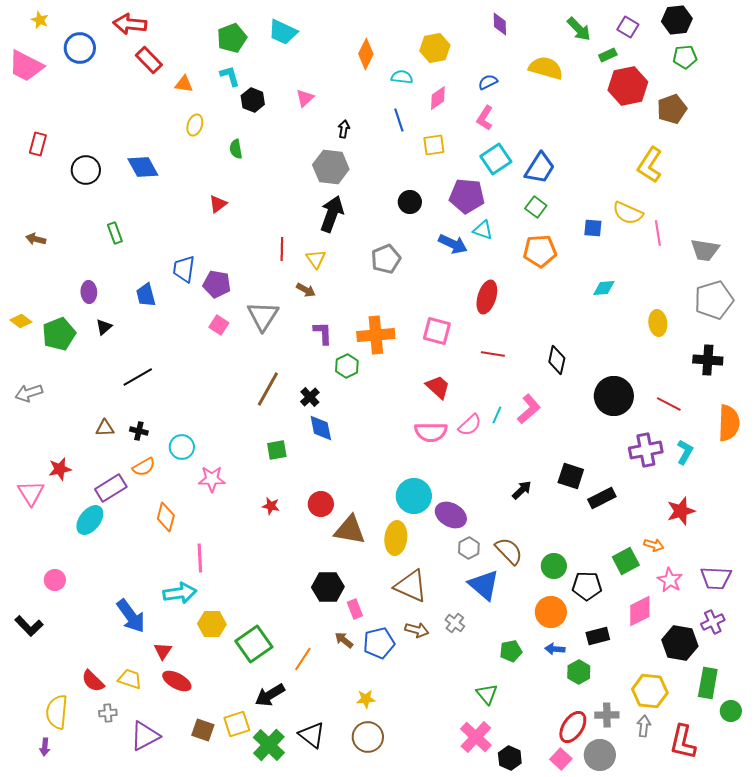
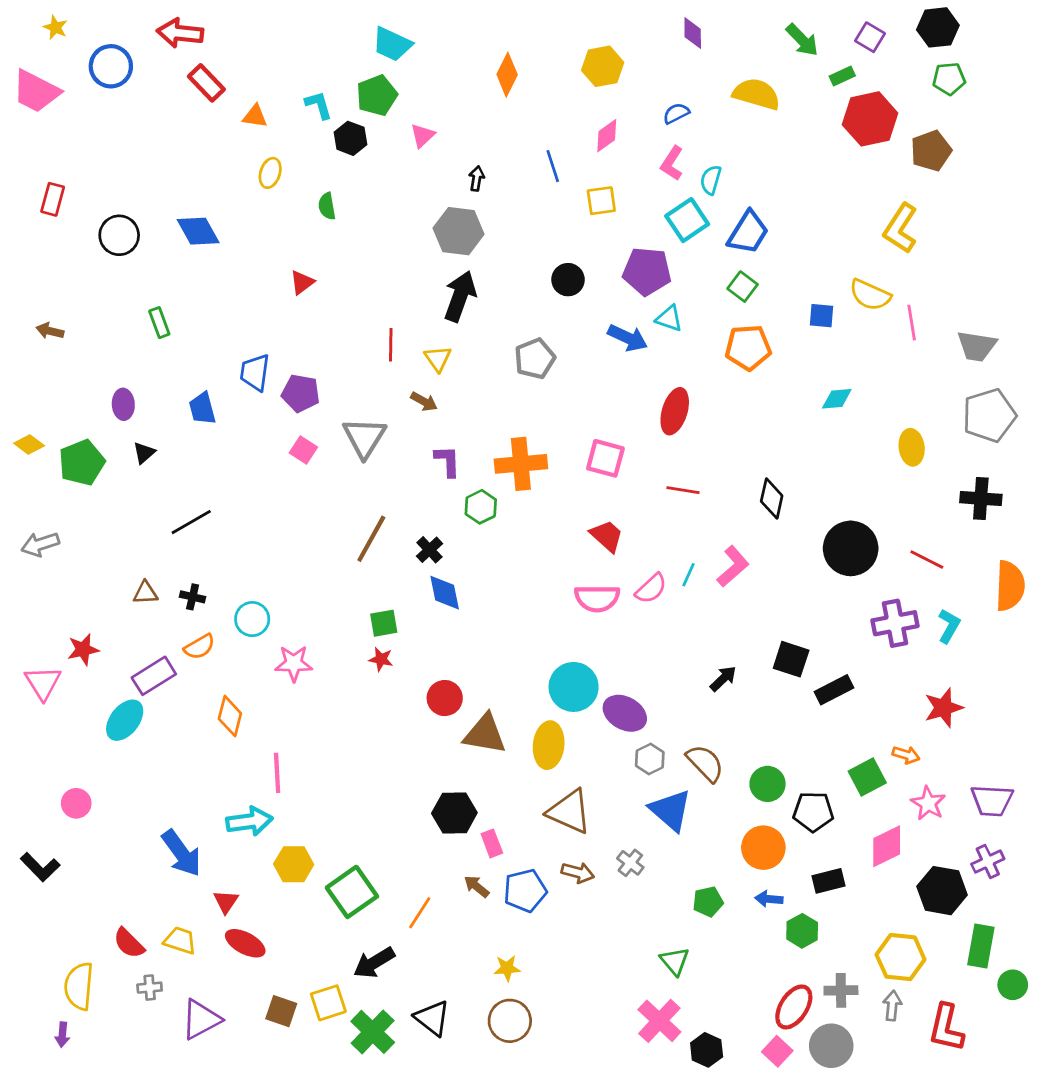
green pentagon: (232, 38) -> (377, 95), moved
cyan semicircle: (402, 77) -> (711, 180), moved, turned -80
red star: (271, 506) -> (381, 659), moved

